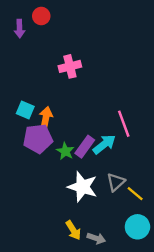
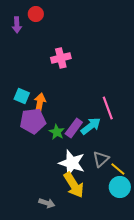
cyan circle: (137, 227) -> (120, 187), moved
yellow arrow: (73, 230) -> (74, 185), moved, size x1.5
gray arrow: (96, 238) -> (47, 203), moved

